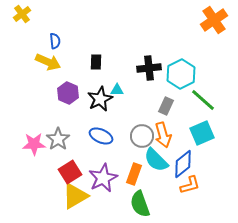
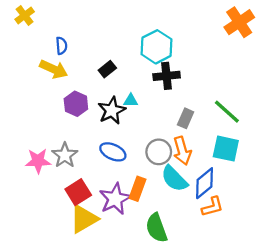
black rectangle: (96, 62) -> (107, 69), turned 49
cyan hexagon: (181, 74) -> (156, 47), moved
cyan square: (202, 133) -> (226, 149), turned 35
orange rectangle: (134, 174) -> (137, 189), moved

